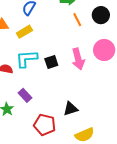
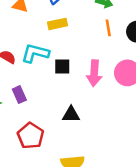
yellow rectangle: (24, 32) -> (57, 24), moved
black triangle: (71, 109) -> (71, 115), moved

